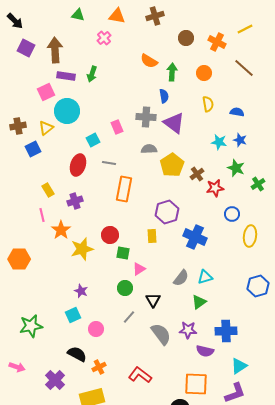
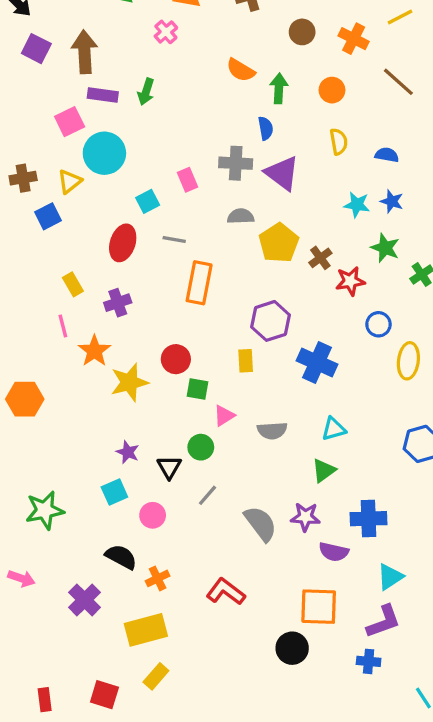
gray semicircle: (181, 278) -> (272, 431), moved, turned 48
black triangle: (153, 300) -> (169, 467), moved

